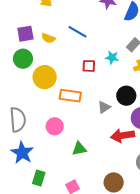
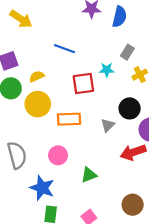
yellow semicircle: (48, 38) -> (37, 76), moved, turned 144
red square: (89, 66) -> (83, 84), size x1.5
blue star: (22, 153) -> (42, 188), moved

